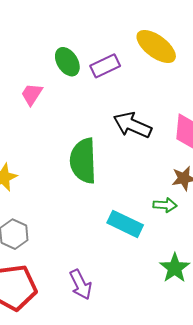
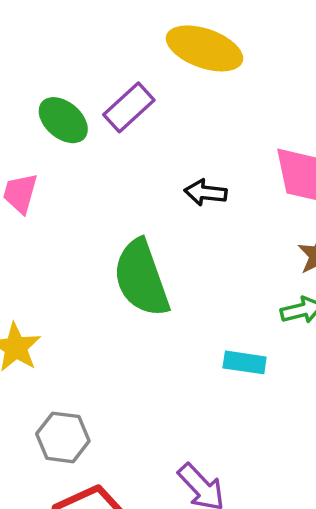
black arrow: (132, 125) -> (205, 193), size x0.6
cyan rectangle: (125, 224) -> (245, 362), size x0.7

